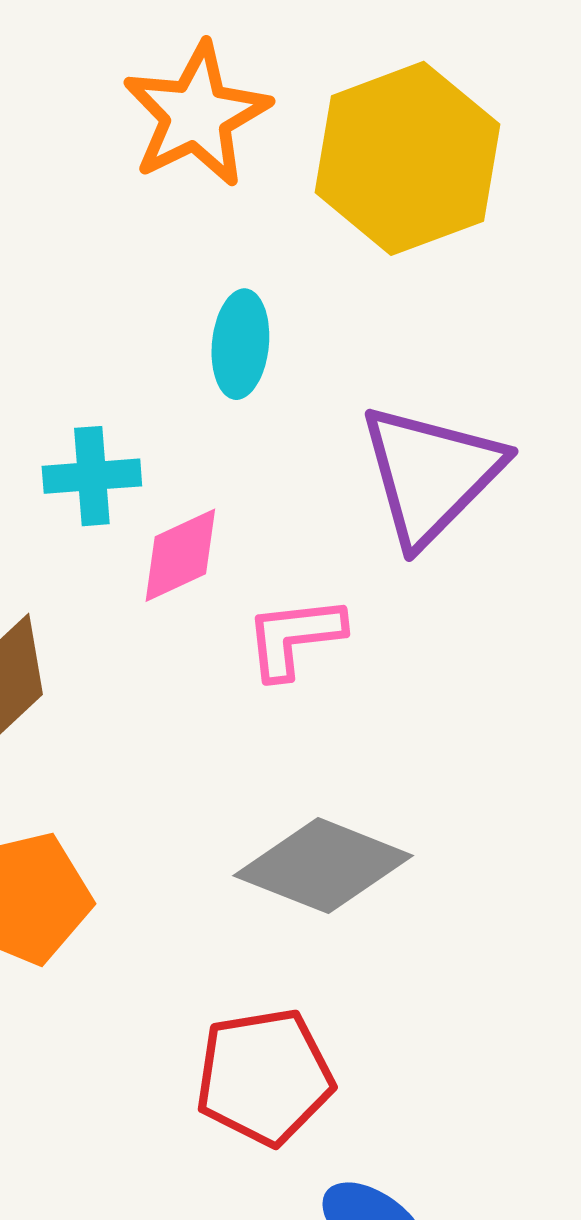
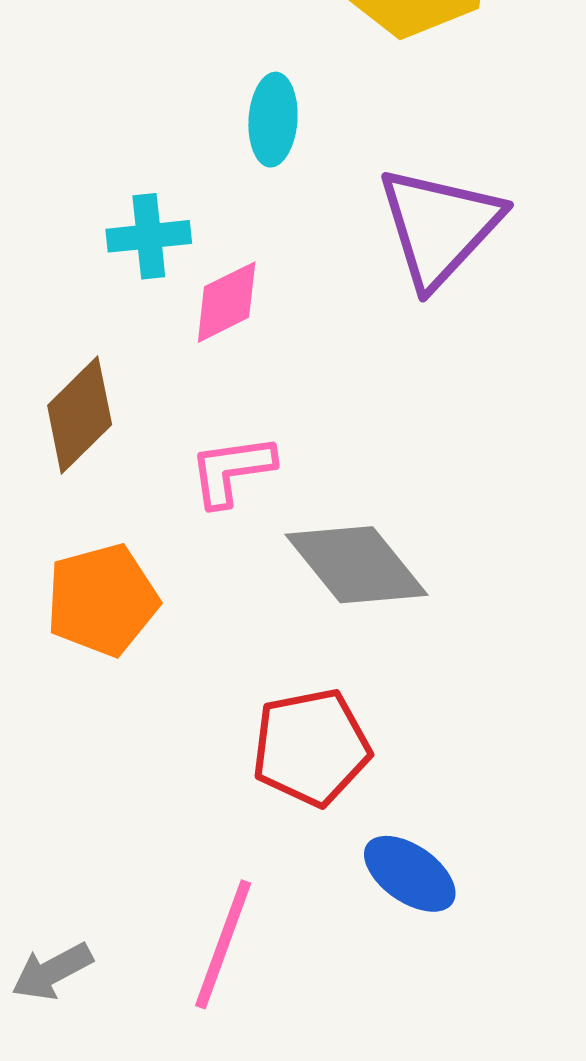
pink L-shape: (294, 637) -> (232, 470), moved
gray diamond: (323, 866) -> (357, 565), turned 31

